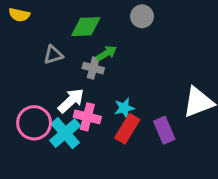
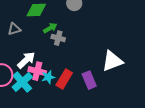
gray cross: (93, 68) -> (58, 38), moved
cyan star: (124, 108) -> (48, 77), moved

